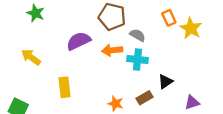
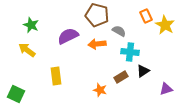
green star: (36, 13) -> (31, 25), moved
cyan cross: (138, 60) -> (130, 52), moved
brown rectangle: (144, 98) -> (121, 77), moved

